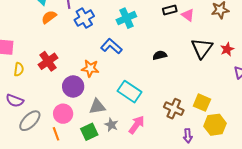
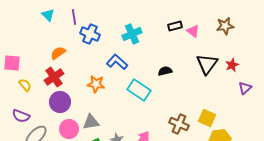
orange semicircle: (49, 17) -> (58, 53), moved
blue cross: (84, 18) -> (90, 34), turned -36
yellow semicircle: (19, 69) -> (25, 85), turned -48
purple circle: (73, 86) -> (60, 102), moved
cyan rectangle: (129, 92) -> (139, 90), moved
gray triangle: (97, 107) -> (91, 122), moved

